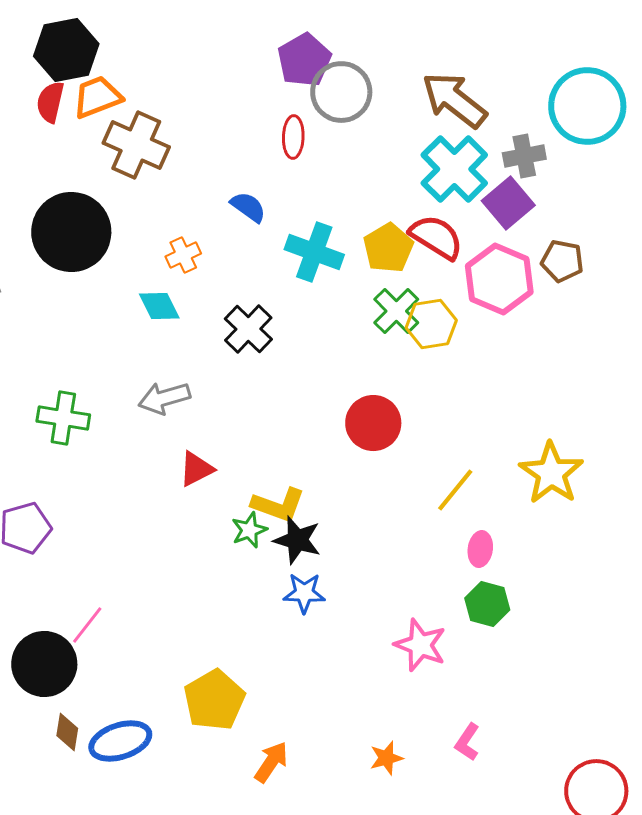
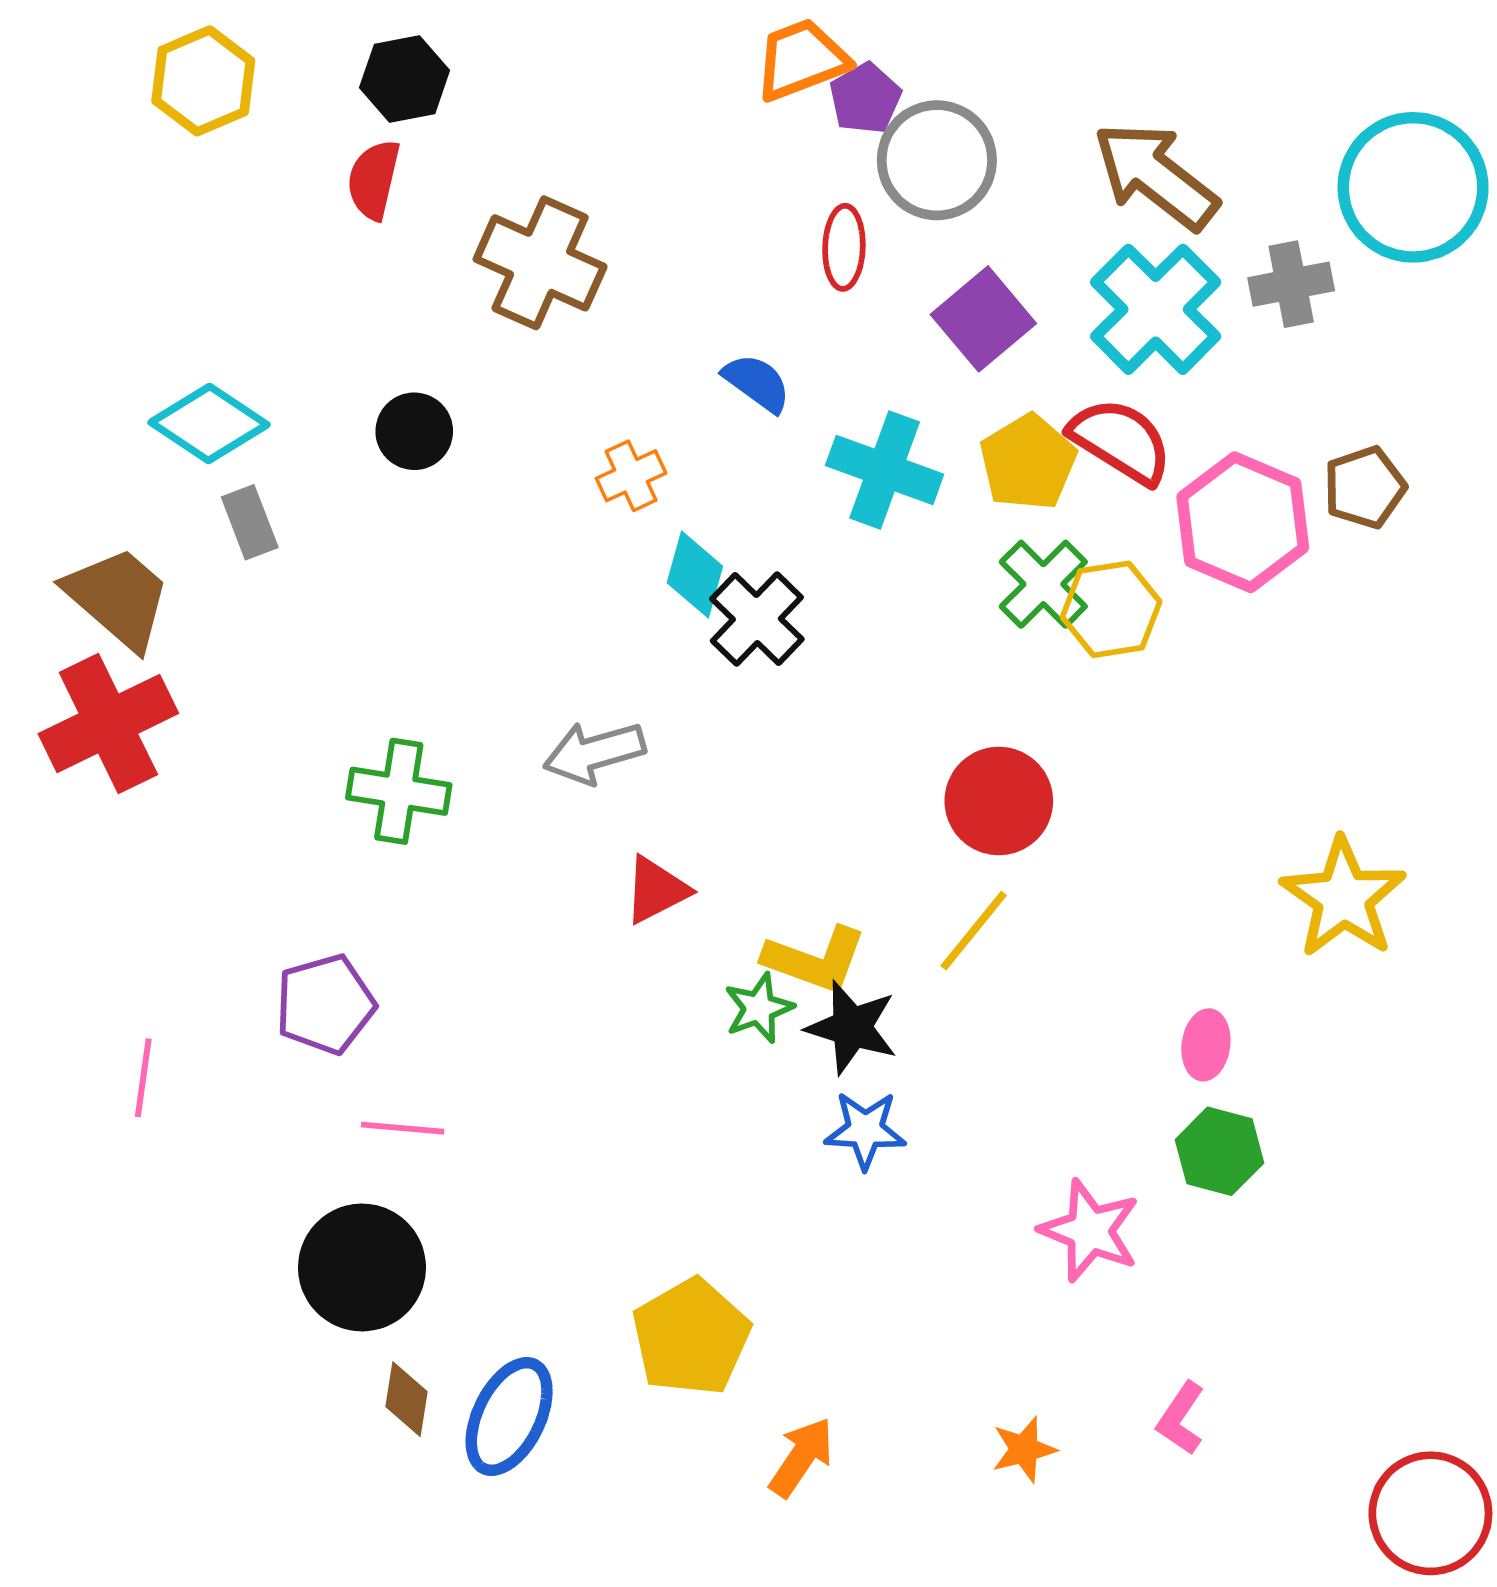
black hexagon: (66, 50) -> (405, 79), size x0.7
purple pentagon: (304, 60) -> (865, 98), size x0.7
orange trapezoid: (97, 97) -> (801, 60), moved
purple square: (508, 203) -> (983, 319), moved
black circle: (71, 232) -> (414, 431), size x0.5
brown pentagon: (562, 261) -> (1365, 487), turned -30
cyan diamond: (159, 306) -> (695, 574), moved, turned 42
yellow line: (455, 490) -> (974, 931), moved
pink line: (87, 625) -> (403, 1128), moved, turned 57
blue ellipse: (120, 741) -> (509, 1417), turned -46

